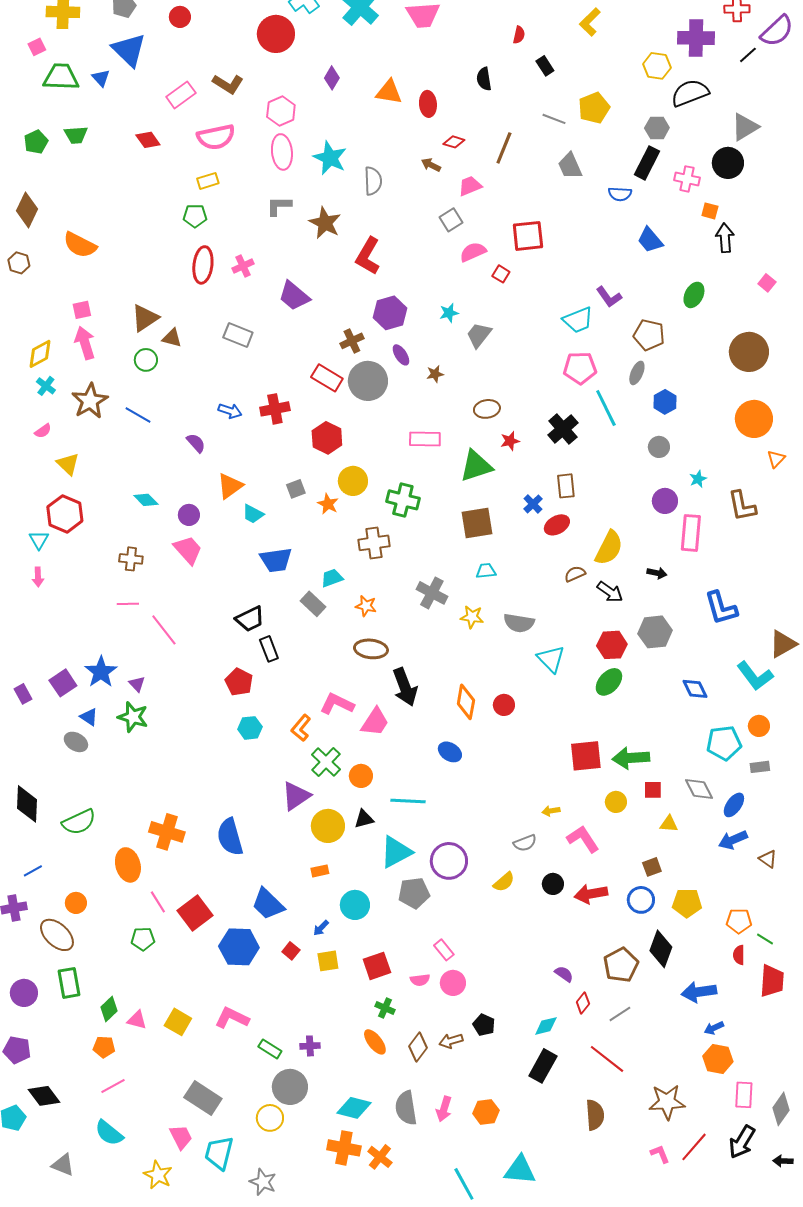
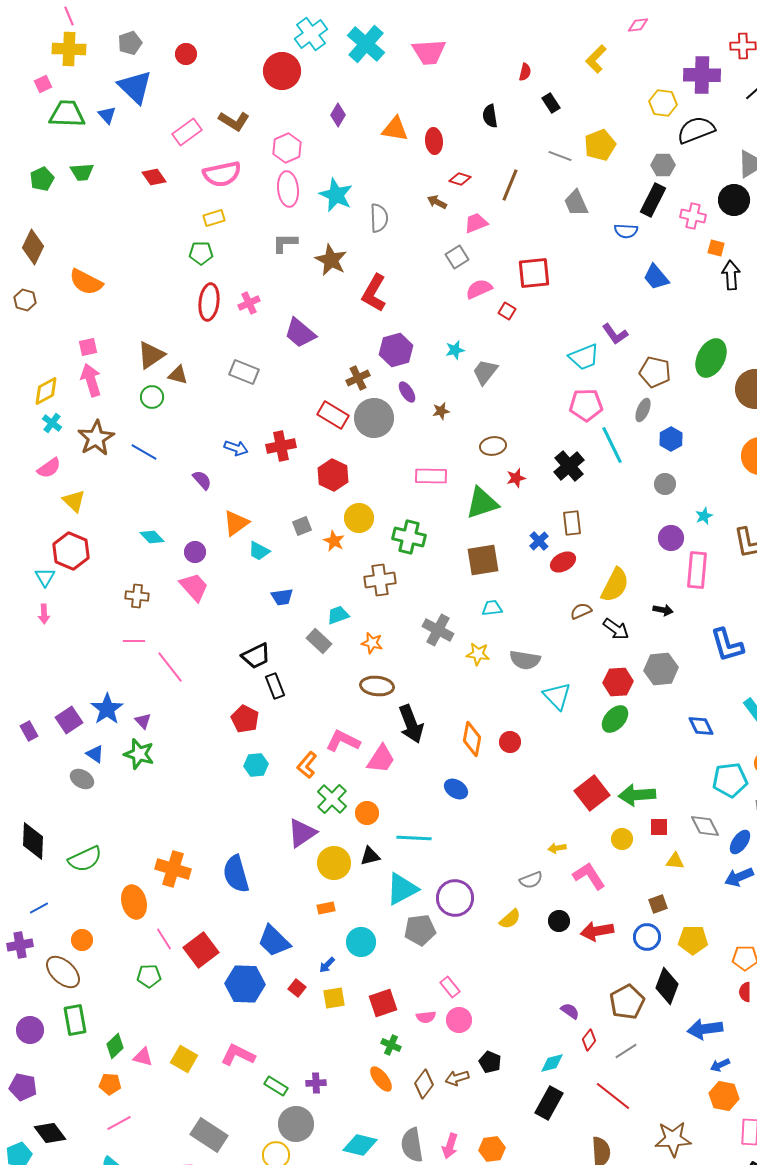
green ellipse: (694, 295) -> (711, 358), moved, size x1.5
pink semicircle: (43, 431) -> (49, 468), size x1.4
blue trapezoid: (276, 560) -> (282, 597), size x0.7
red square: (586, 756) -> (592, 793), turned -32

